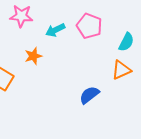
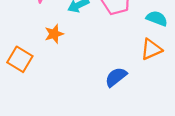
cyan semicircle: (126, 42) -> (157, 18), turned -96

